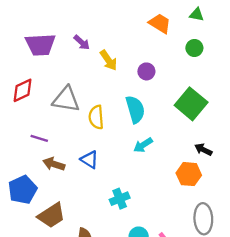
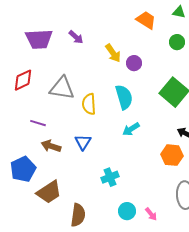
yellow arrow: (108, 60) -> (113, 53), moved
blue triangle: (89, 160) -> (83, 142), turned 30

